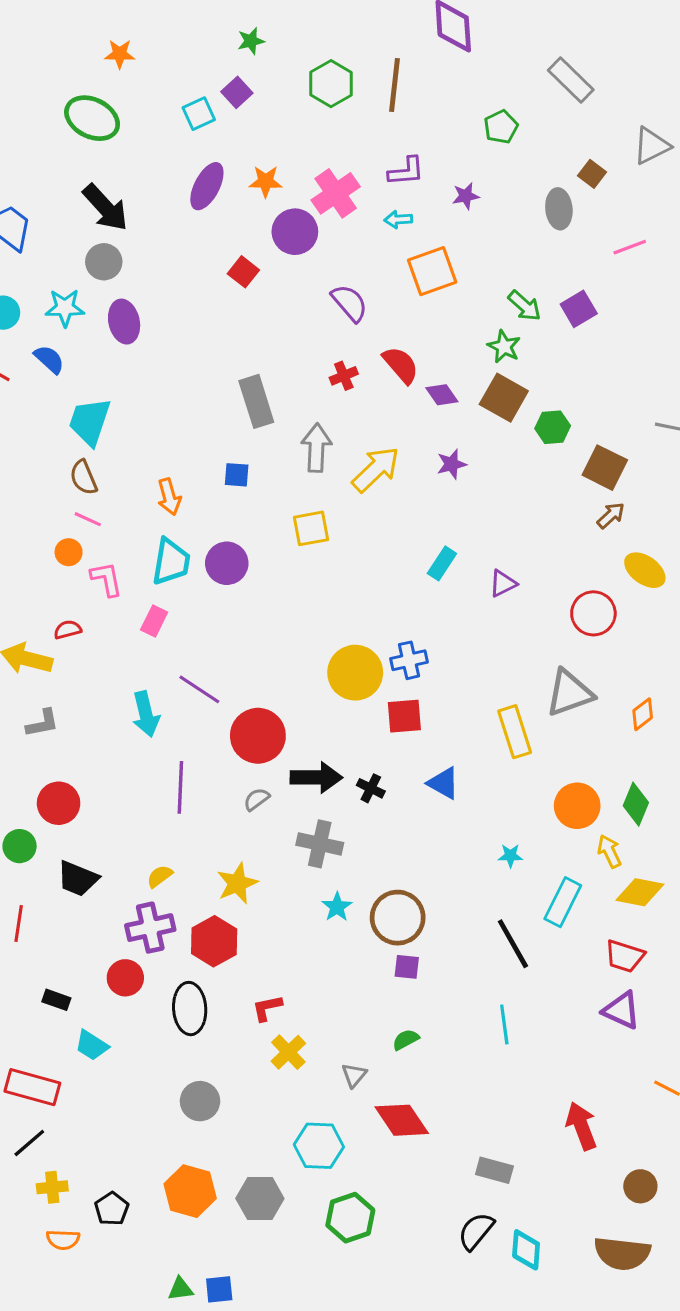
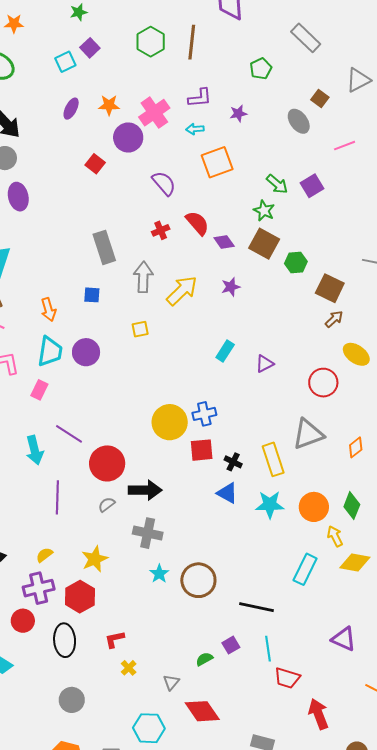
green star: (251, 41) -> (79, 12), moved
purple ellipse: (207, 186) -> (71, 109), size x0.7
gray ellipse: (559, 209) -> (299, 121), turned -30
yellow square: (311, 528) -> (140, 329), size x0.7
black cross: (371, 788) -> (233, 462), moved
cyan star: (510, 856) -> (270, 505), moved, size x1.8
black line: (513, 944) -> (256, 607), moved, turned -48
red trapezoid: (625, 956) -> (287, 678), moved
purple square: (407, 967) -> (231, 645), moved, turned -36
yellow cross: (288, 1052) -> (129, 668), size x0.7

